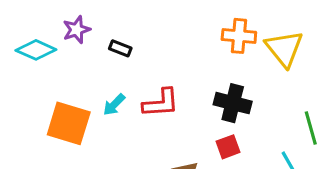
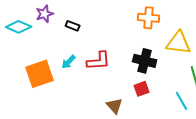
yellow triangle: (284, 48) -> (179, 43), moved, turned -44
orange square: (69, 123) -> (40, 74), turned -36

